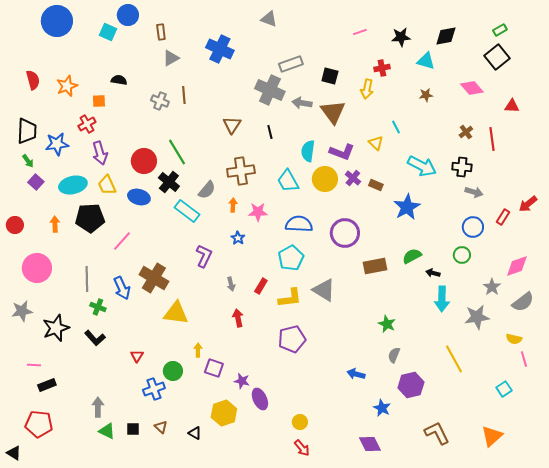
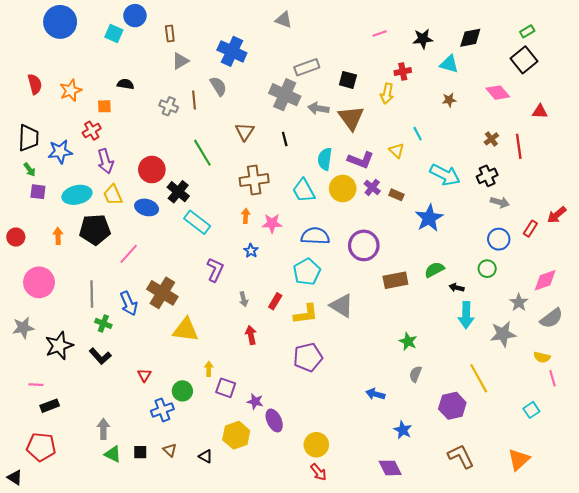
green line: (177, 152) -> (202, 153), moved
black cross: (462, 167) -> (487, 176), turned -30
purple square: (36, 182) -> (38, 192), turned -35
gray semicircle: (207, 190) -> (218, 86), moved, turned -72
purple hexagon: (411, 385) -> (452, 406), moved
yellow circle: (300, 422) -> (316, 445), size x1.5

